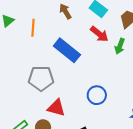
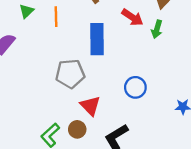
blue rectangle: (67, 50) -> (97, 39), turned 56
red triangle: (56, 108) -> (90, 106), turned 36

